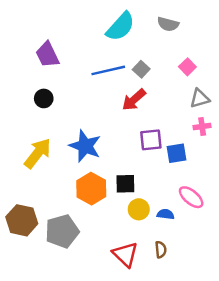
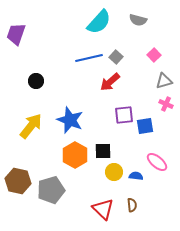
purple trapezoid: (47, 55) -> (16, 34), moved, turned 45
pink cross: (202, 126) -> (166, 104), turned 32

